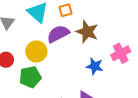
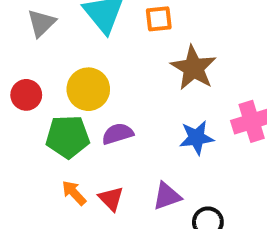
purple semicircle: (58, 34) -> (118, 134), moved, size x0.7
blue star: (95, 66) -> (196, 138), turned -30

